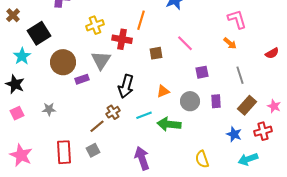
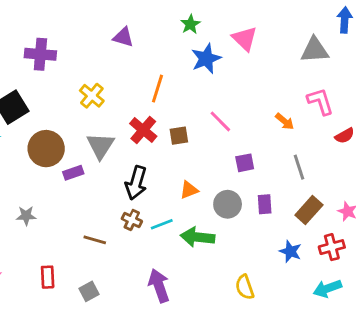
pink L-shape: (237, 19) -> (320, 101), moved
yellow cross: (95, 25) -> (92, 96), turned -30
red cross: (122, 39) -> (143, 130), moved, turned 30
brown cross: (113, 112) -> (132, 220), moved, turned -32
brown line: (97, 126) -> (95, 240), turned 56
gray square: (93, 150) -> (89, 291), moved
red rectangle: (64, 152) -> (48, 277), size x0.7
cyan arrow: (248, 159) -> (328, 289), moved

